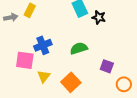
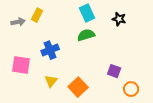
black star: (99, 17) -> (119, 19), moved
green semicircle: (79, 48) -> (86, 35), moved
pink square: (25, 60) -> (21, 65), moved

